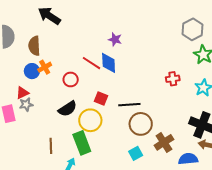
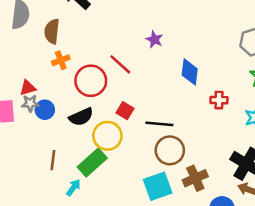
blue diamond: (109, 63) -> (190, 72), moved
blue circle: (32, 71) -> (45, 110), moved
red circle: (71, 79) -> (91, 81), size x1.6
green rectangle: (82, 143) -> (92, 162), turned 60
cyan square: (136, 153) -> (158, 186), size x1.6

